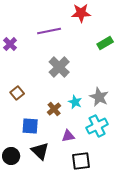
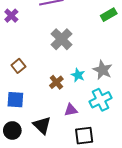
blue square: (30, 126) -> (15, 100), moved

